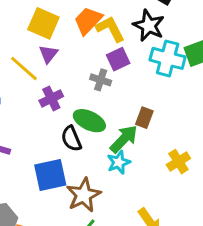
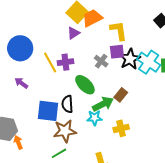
orange trapezoid: (88, 21) -> (92, 18), moved
black star: (149, 26) -> (130, 59), moved
yellow line: (24, 68) -> (50, 63), moved
black semicircle: (71, 139) -> (67, 104), moved
yellow cross: (178, 162) -> (121, 128), moved

